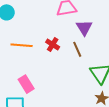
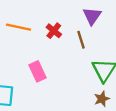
pink rectangle: (26, 84) -> (38, 71), moved

